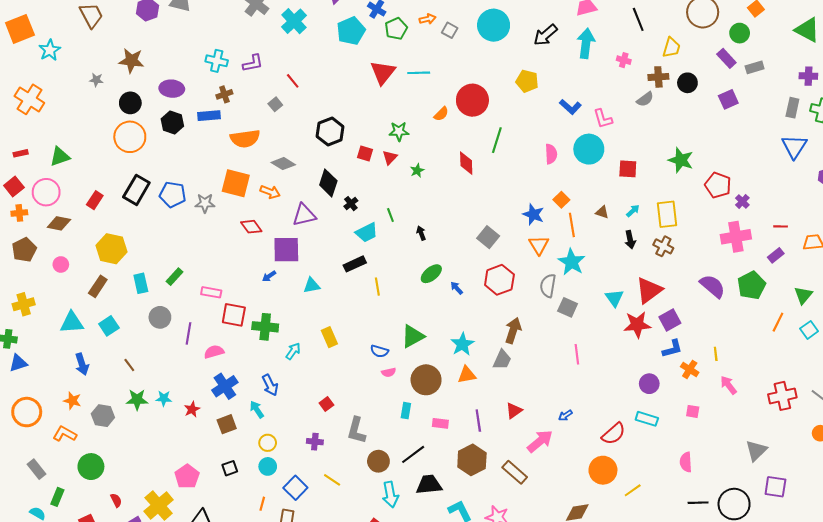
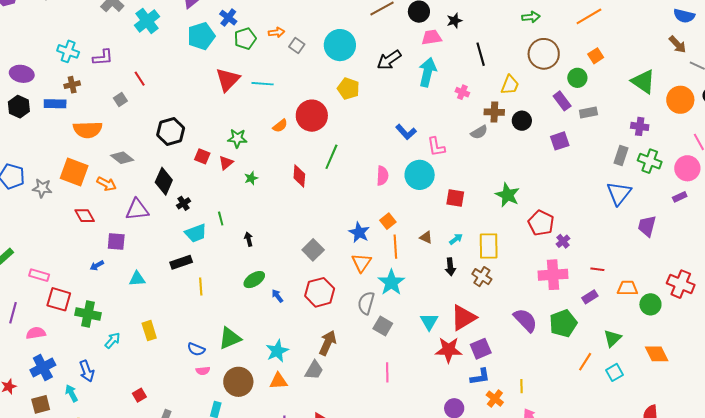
yellow pentagon: (527, 81) -> (348, 89), moved
purple square: (286, 250) -> (116, 242), size x0.7

